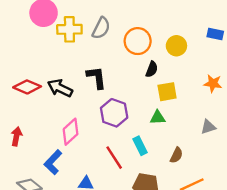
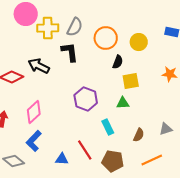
black L-shape: (96, 78) -> (70, 52), moved
black arrow: (60, 88) -> (39, 66), moved
gray triangle: (208, 127) -> (166, 129), moved
pink diamond: (71, 132) -> (34, 112), moved
red line: (114, 158) -> (85, 150), moved

